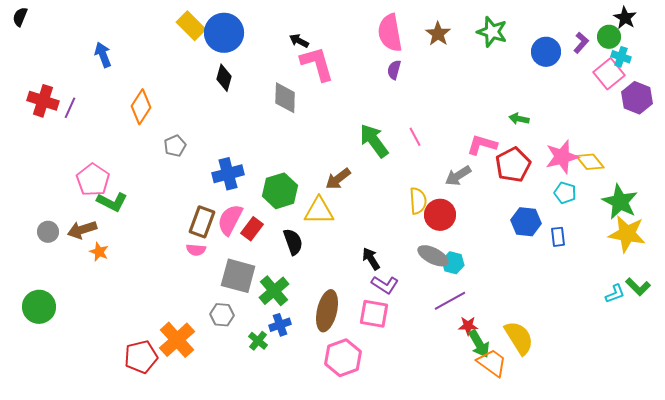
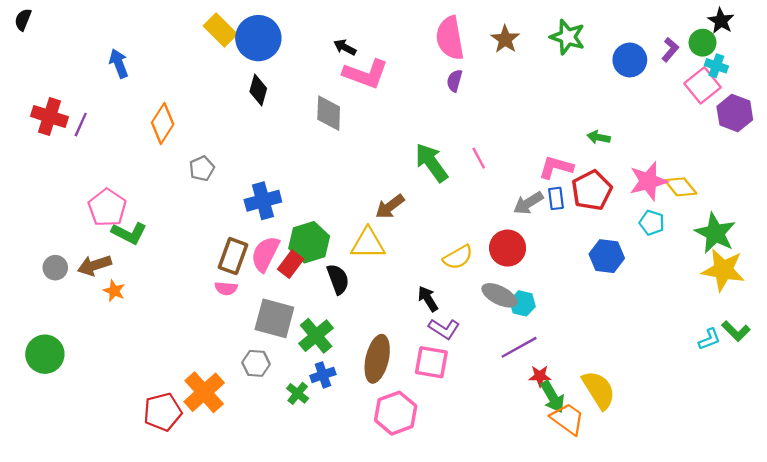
pink L-shape: (317, 64) -> (366, 74), turned 126
green hexagon: (280, 191) -> (309, 242), moved
yellow semicircle: (418, 201) -> (458, 257), moved, turned 64
blue rectangle: (558, 237) -> (556, 198), moved

